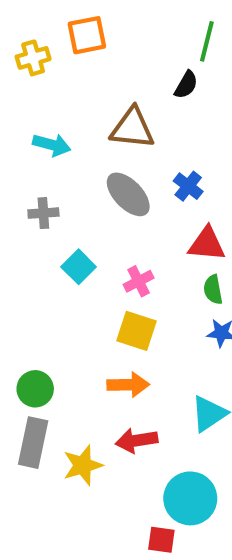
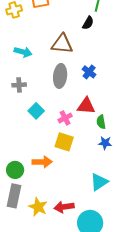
gray ellipse: (128, 194) -> (60, 76), turned 50
red triangle: (207, 244) -> (86, 106), moved
orange arrow: (128, 385) -> (42, 162), moved
red arrow: (136, 441) -> (64, 207), moved
yellow star: (83, 465) -> (38, 207), turned -30

